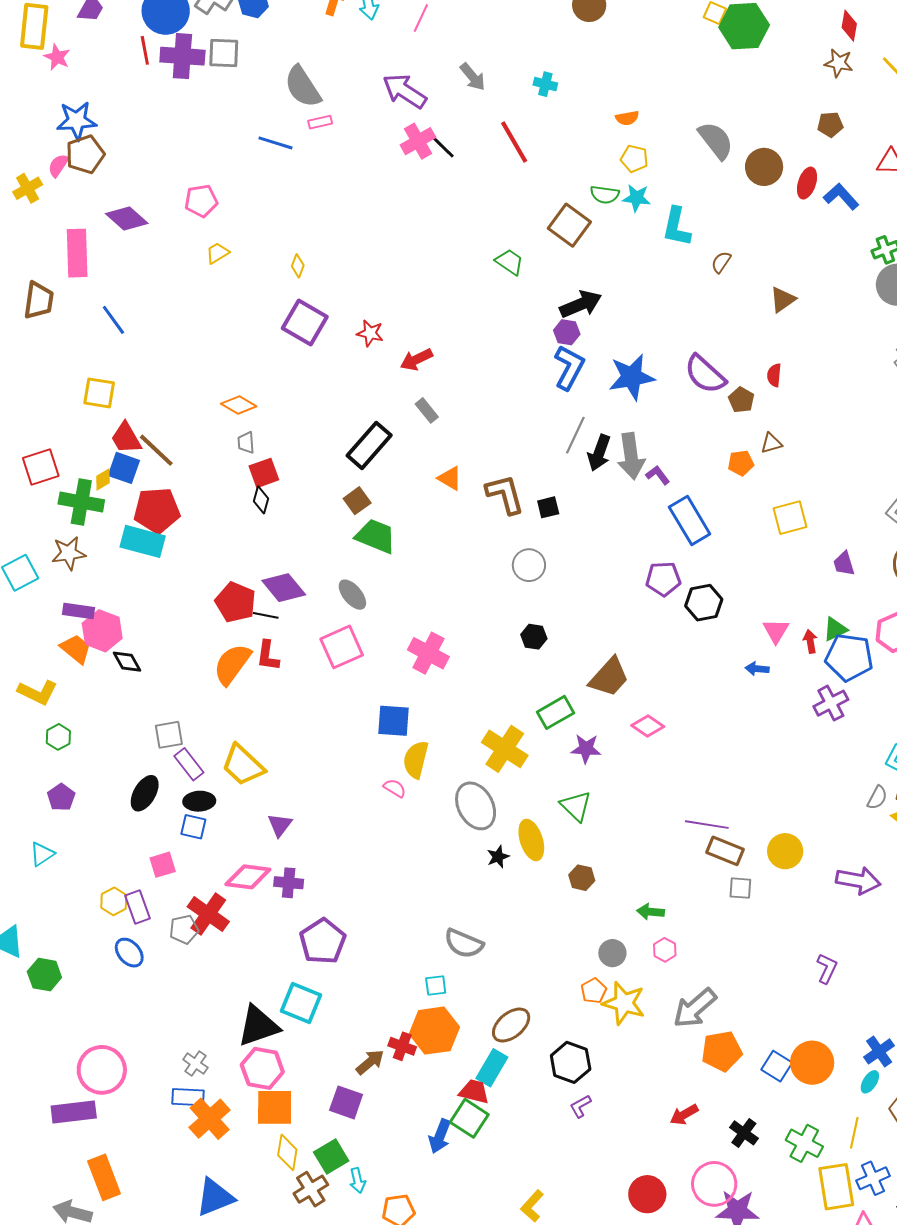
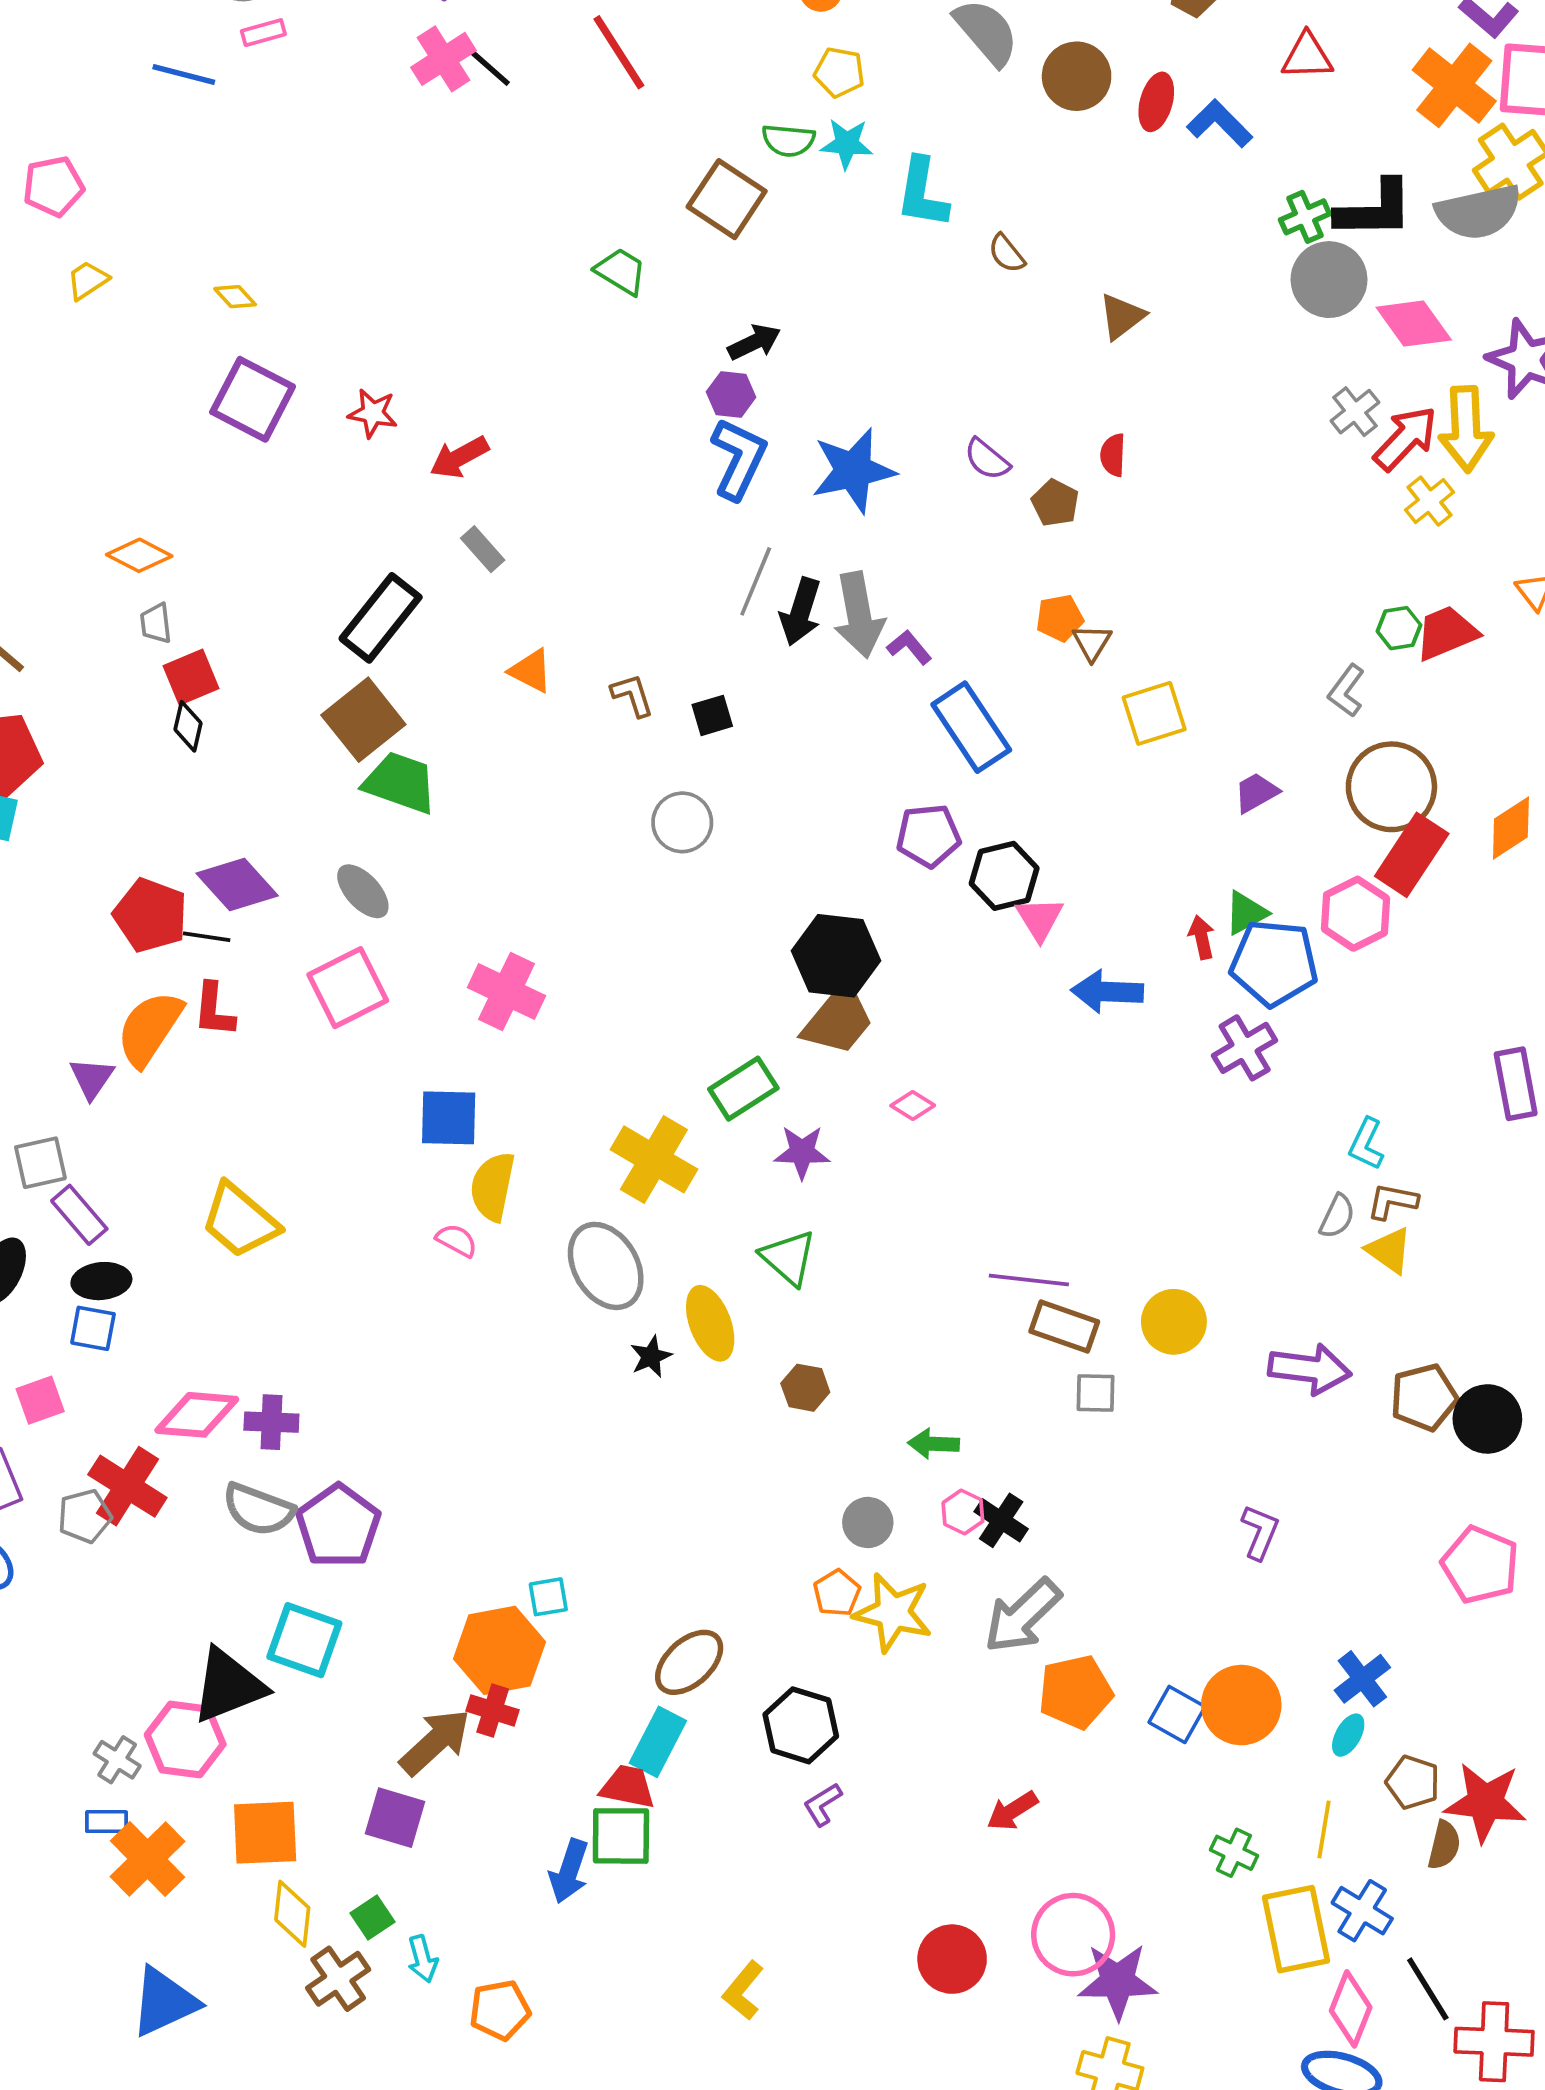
brown semicircle: (721, 262) -> (1007, 253), turned -70
yellow diamond: (298, 266) -> (235, 297), turned -60
black arrow: (581, 304) -> (754, 342), size x0.7
purple semicircle: (705, 374) -> (987, 459), size x0.6
brown triangle: (771, 443) -> (1092, 643), moved, turned -40
brown L-shape: (505, 494) -> (632, 695), size x0.6
brown square: (357, 501) -> (363, 720), size x1.6
purple trapezoid: (844, 564) -> (1256, 793), turned 80
pink triangle: (776, 631) -> (1040, 919), moved
black hexagon: (534, 637) -> (836, 956), moved, size x1.8
blue arrow: (757, 669) -> (1107, 992), size x1.6
pink diamond: (648, 726) -> (913, 1106), size x0.7
yellow trapezoid: (243, 765) -> (240, 1221), moved
purple triangle: (280, 825) -> (92, 1078), moved
gray semicircle: (464, 943) -> (258, 1509), moved
orange hexagon: (434, 1031) -> (500, 1650), moved
brown arrow: (370, 1062) -> (435, 1742), size x1.4
pink hexagon: (262, 1068) -> (185, 1739), moved
blue rectangle: (188, 1097) -> (106, 1822), size x0.7
green square: (469, 1118) -> (621, 1836), turned -30
black cross: (744, 1133) -> (1001, 1520), moved
green cross: (804, 1143) -> (1234, 1853), size x0.7
green square: (331, 1157) -> (373, 1918), size x0.7
blue cross: (873, 1178) -> (1362, 1911), turned -32

